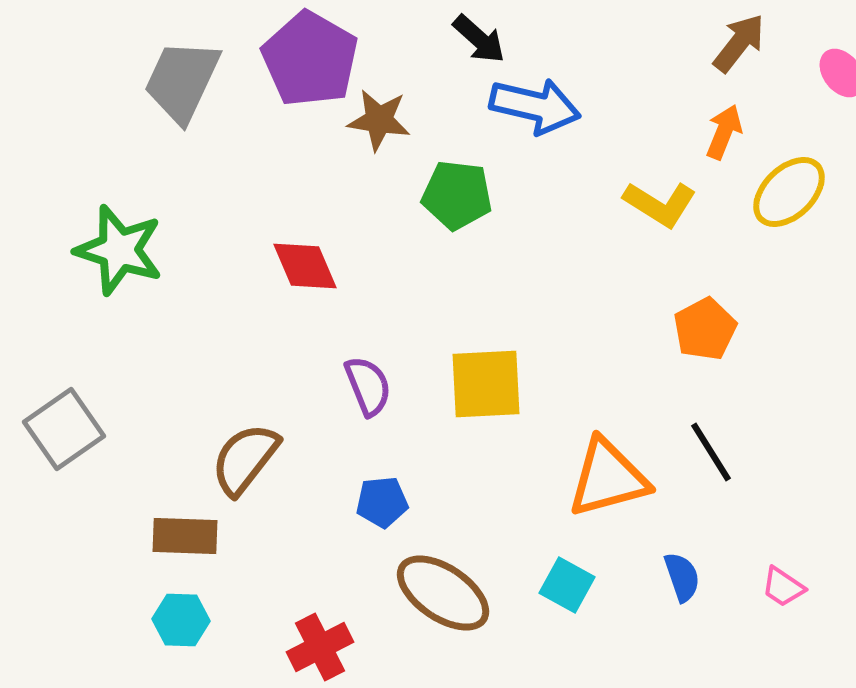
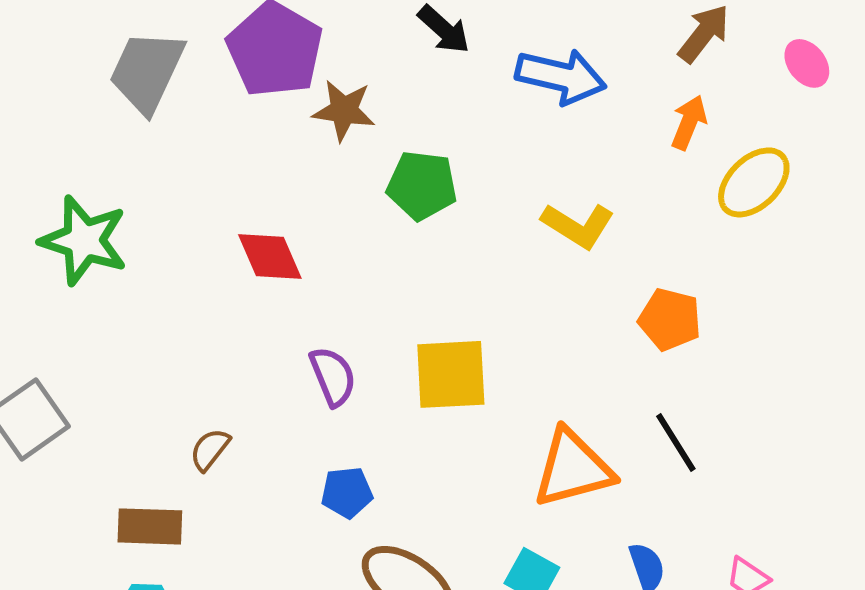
blue arrow: (535, 106) -> (561, 76), moved
yellow L-shape: (660, 204) -> (578, 225), moved
orange pentagon: (705, 329) -> (670, 319), turned -30
brown semicircle: (245, 459) -> (210, 449), size x0.6

